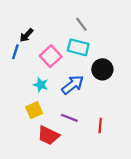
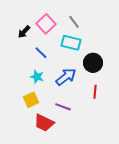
blue line: (15, 52) -> (41, 53), moved, turned -64
pink square: (51, 56) -> (46, 24), moved
red line: (100, 126) -> (95, 92), moved

